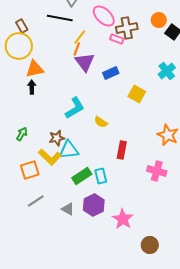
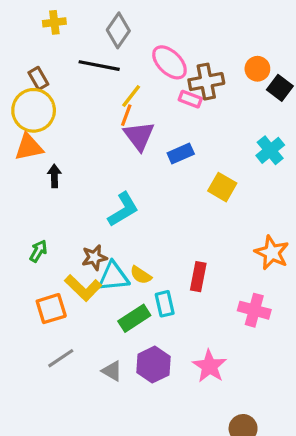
orange triangle: (35, 69) -> (29, 147), moved
yellow semicircle: (101, 122) -> (141, 275), moved
cyan rectangle: (101, 176) -> (165, 304), moved
pink star: (123, 219) -> (209, 366), moved

